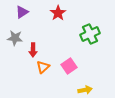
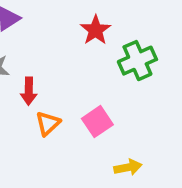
red star: (58, 13) -> (95, 30), moved

